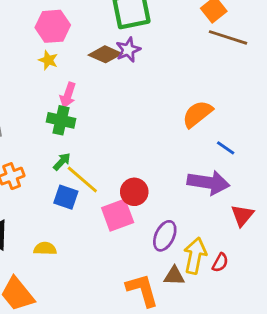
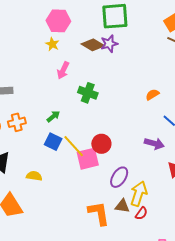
orange semicircle: (197, 114) -> (152, 95), size x0.6
green cross: (61, 120) -> (88, 93), moved
yellow line: (82, 179) -> (74, 146), moved
purple arrow: (208, 183) -> (154, 144), size x0.7
red semicircle: (220, 263) -> (141, 213), moved

